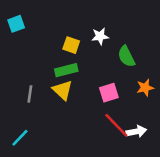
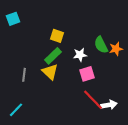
white star: (100, 36) -> (80, 55), moved
green rectangle: (66, 70) -> (53, 56), turned -30
orange star: (145, 88) -> (116, 49), moved

